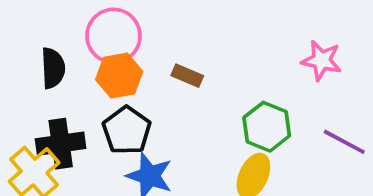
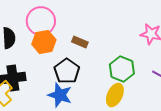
black pentagon: (127, 130) -> (67, 71), moved

